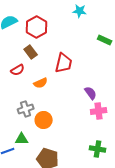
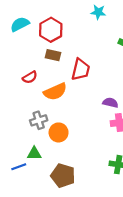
brown rectangle: (31, 52) -> (53, 55), moved, turned -40
orange semicircle: (41, 83) -> (55, 92), size x1.5
purple semicircle: (91, 93) -> (110, 103), turned -40

